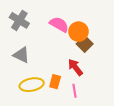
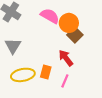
gray triangle: (21, 55) -> (13, 46), turned 36
pink line: (74, 91) -> (65, 81), turned 32

